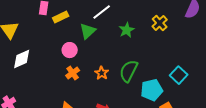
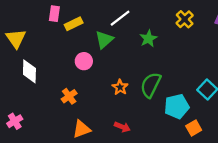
yellow cross: (160, 23) -> (185, 19), moved
white diamond: (22, 59) -> (29, 71), turned -65
orange cross: (73, 73) -> (69, 96), moved

